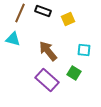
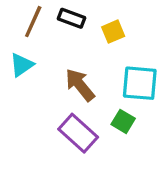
cyan triangle: (13, 39) -> (22, 65), turned -49
cyan square: (84, 50) -> (140, 83), size x1.6

